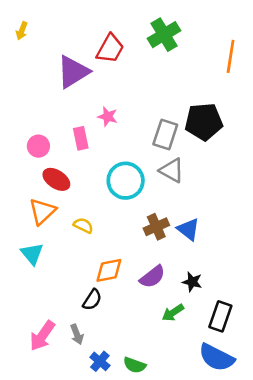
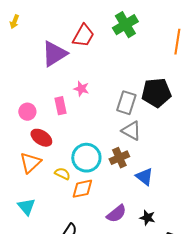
cyan circle: (126, 181) -> (86, 158), moved
brown cross: (156, 227) -> (119, 158), moved
cyan triangle: (32, 254) -> (26, 207), moved
orange diamond: (109, 270) -> (82, 189), moved

